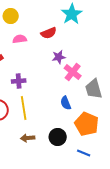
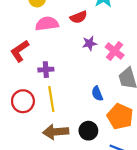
pink semicircle: (20, 39) -> (47, 24), size x1.5
pink cross: (73, 72) -> (115, 51), moved
brown arrow: (28, 138) -> (56, 132), size x1.6

